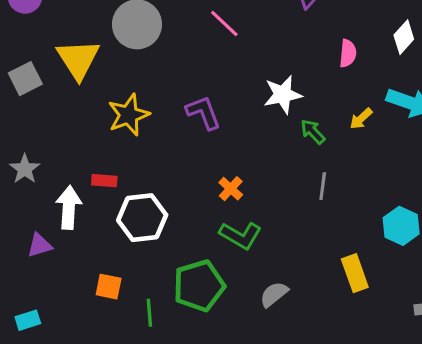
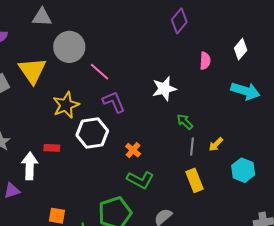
pink line: (224, 23) -> (99, 72), moved
yellow arrow: (361, 119) -> (216, 144), moved
green arrow: (313, 132) -> (185, 122), moved
white hexagon: (142, 218) -> (92, 133), moved
yellow rectangle: (355, 273) -> (194, 180), moved

